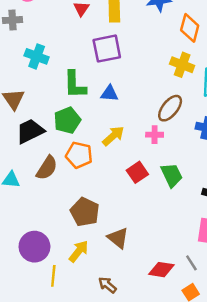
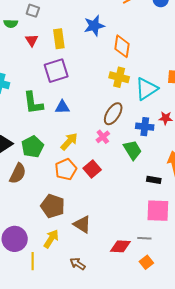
green pentagon: (67, 120) -> (32, 147), moved
pink cross: (155, 135) -> (103, 137), turned -32
orange pentagon: (79, 155) -> (66, 169), moved, turned -30
green trapezoid: (172, 175) -> (132, 150), moved
gray line: (191, 263) -> (144, 238), turned -48

